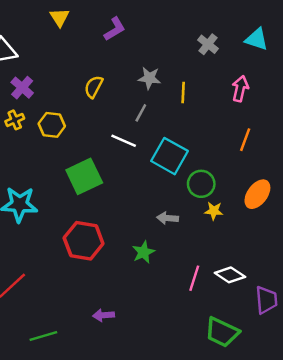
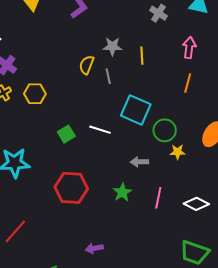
yellow semicircle: (94, 87) -> (87, 65), moved
gray line: (141, 113) -> (108, 76), turned -35
orange line: (245, 140) -> (188, 83), moved
white line: (124, 141) -> (100, 130), moved
green square: (84, 176) -> (66, 134), size x0.6
pink line: (194, 278) -> (158, 198), moved

